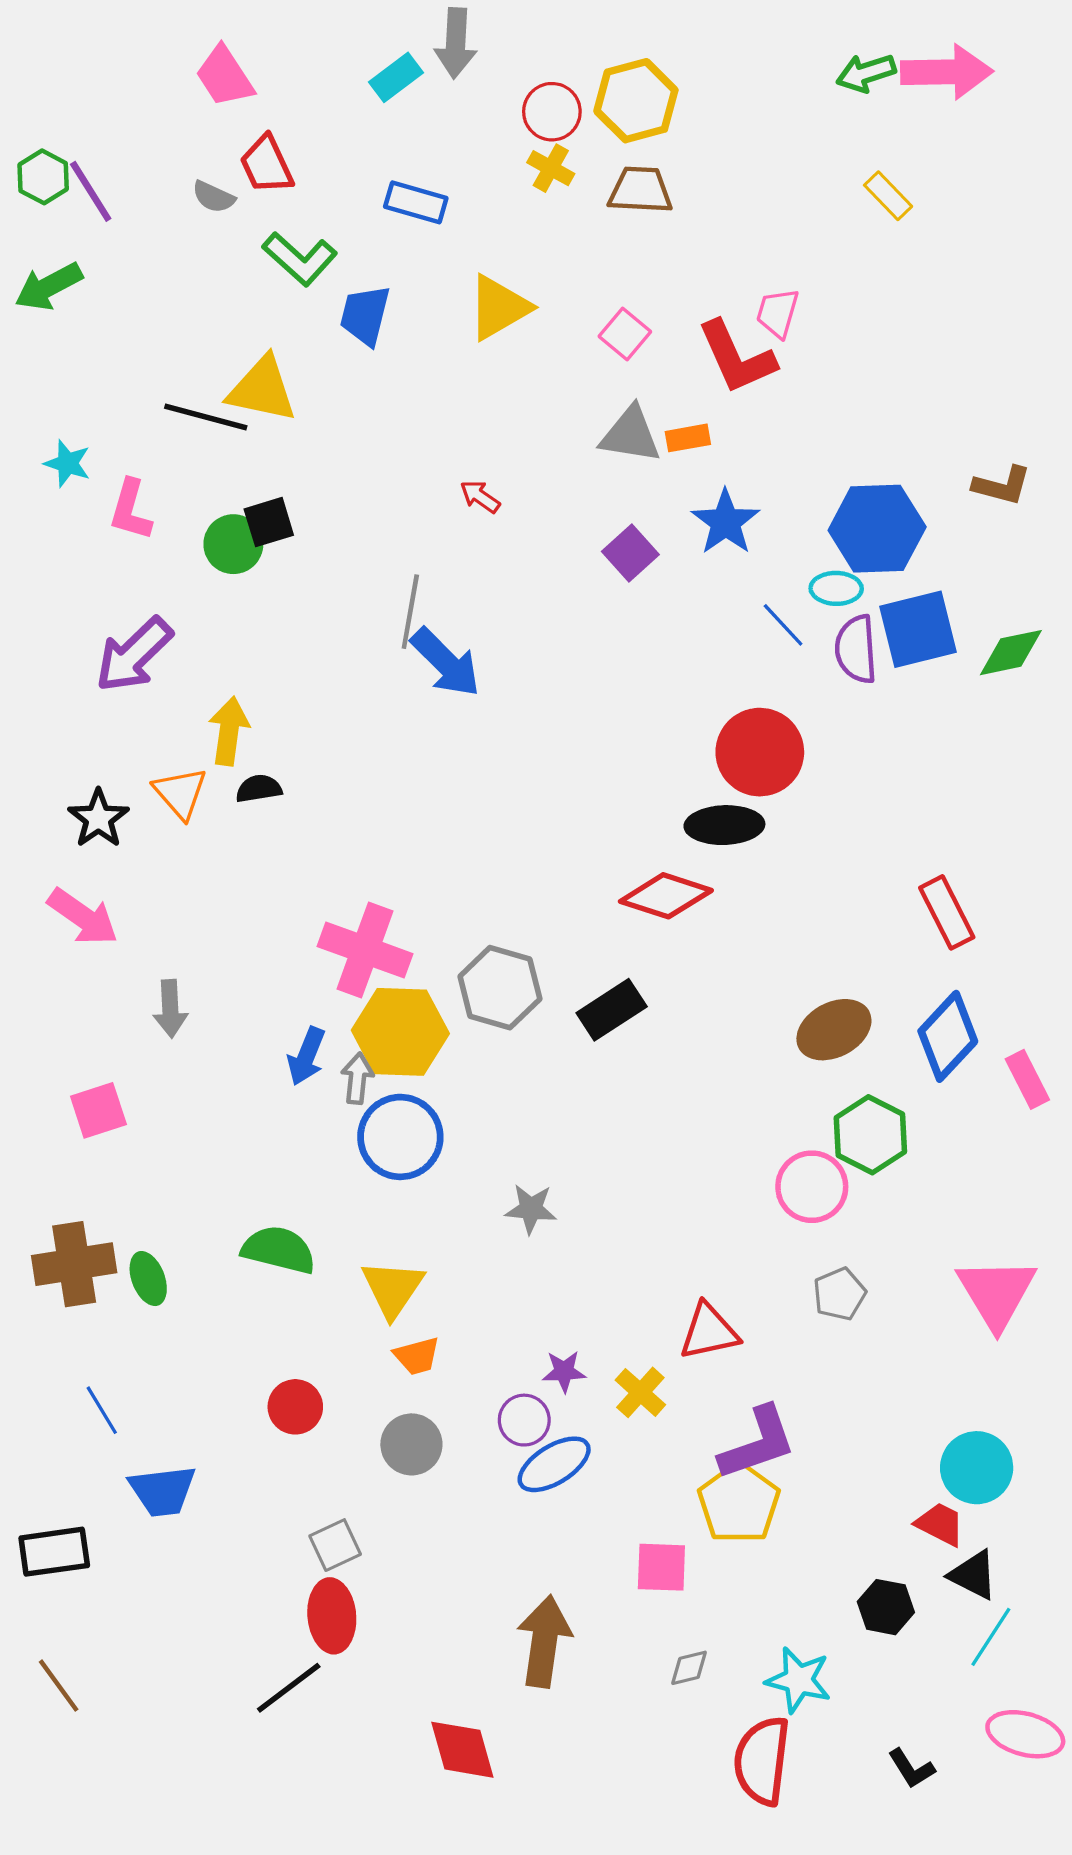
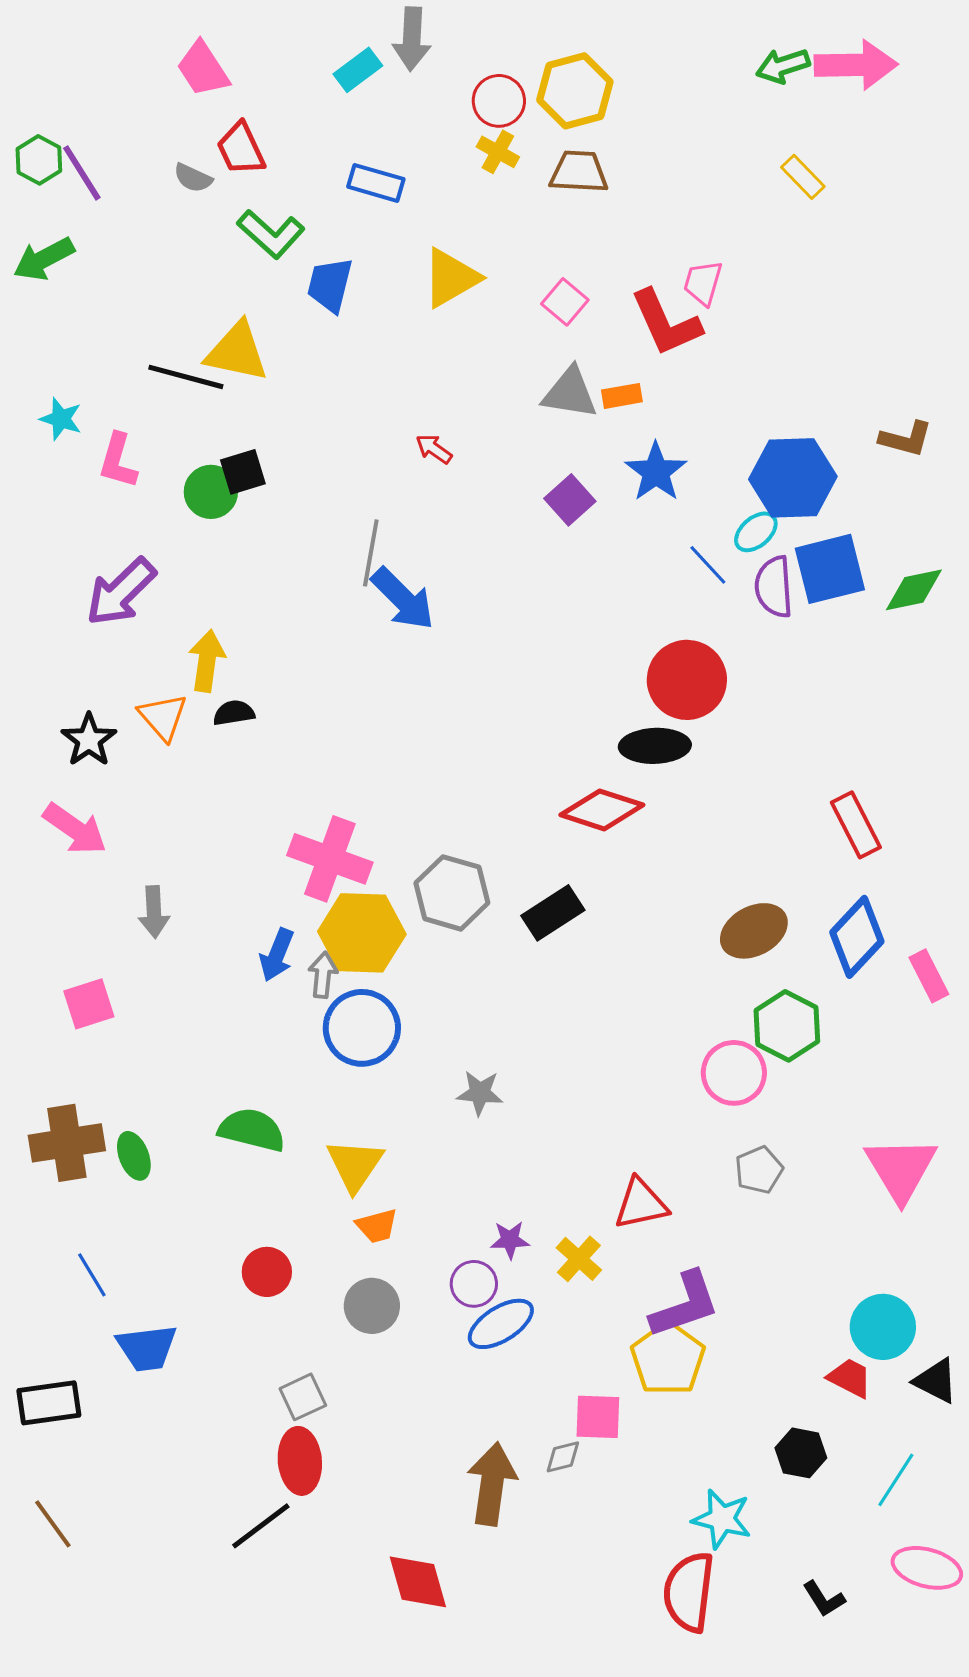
cyan ellipse: (836, 588) -> (756, 532), turned -42
black triangle: (973, 1575) -> (936, 1381), moved
gray diamond: (689, 1668) -> (563, 1457), moved

